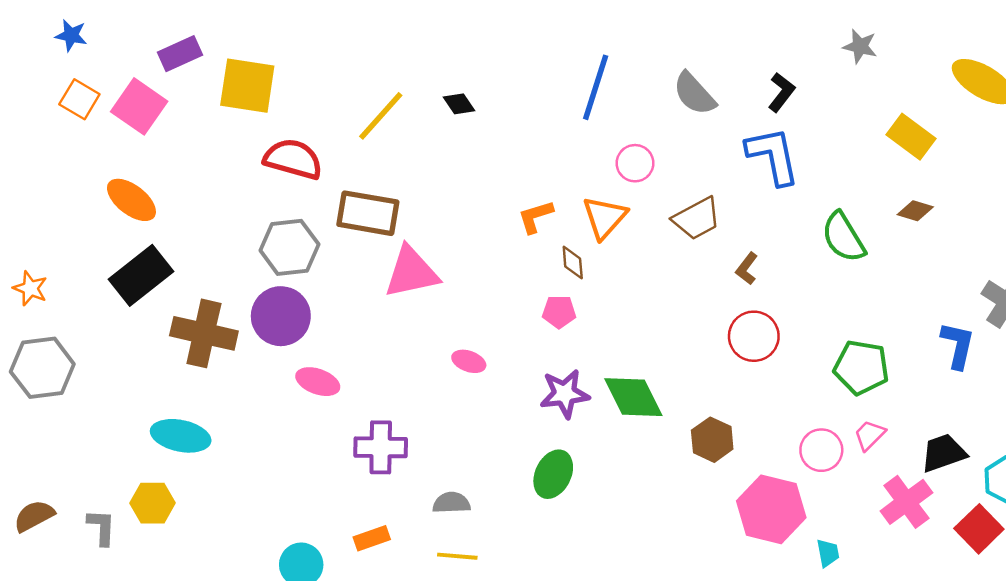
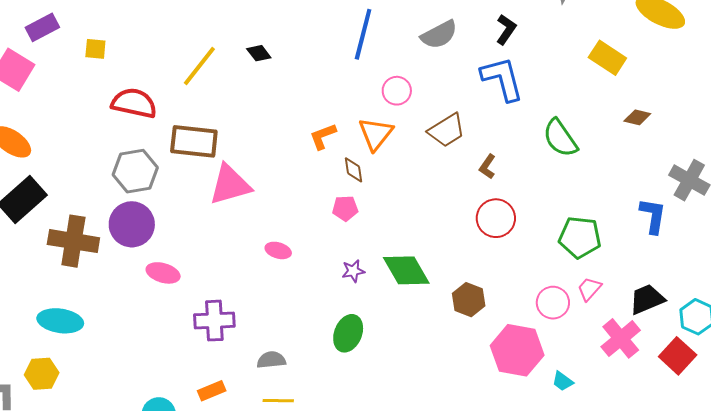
yellow square: (247, 86) -> (95, 49), size x0.5
gray semicircle: (694, 94) -> (439, 35), turned -72
brown diamond: (915, 211) -> (637, 117), moved
purple star: (565, 394) -> (353, 271), size x0.6
cyan trapezoid: (828, 553) -> (563, 381), turned 140

